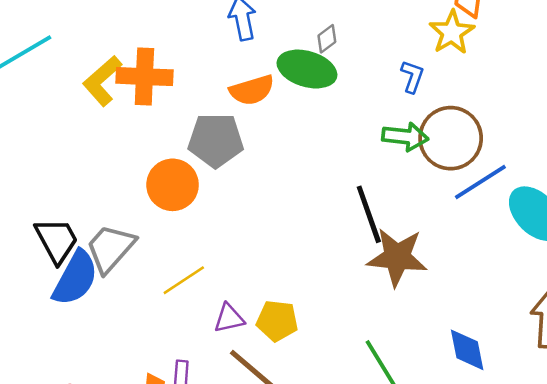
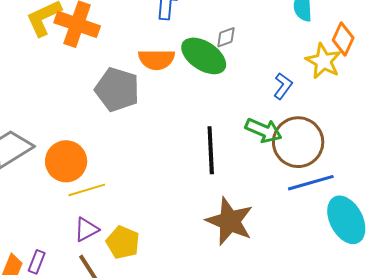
yellow star: (452, 32) -> (323, 61), turned -30
orange circle: (173, 185) -> (66, 161), moved
black line: (369, 214) -> (211, 150), moved
yellow line: (184, 280) -> (87, 190), moved
purple triangle: (229, 318) -> (86, 229), turned -32

